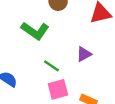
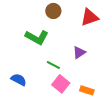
pink square: (58, 89) -> (61, 84), turned -30

